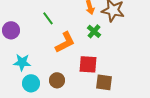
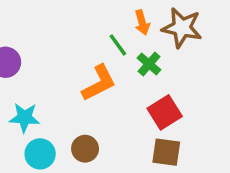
green line: (48, 18) -> (118, 45), moved
red square: (88, 64) -> (165, 112), moved, turned -36

